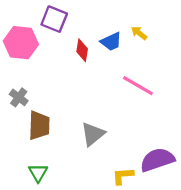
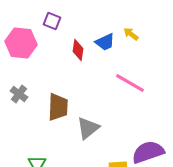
purple square: (54, 19) -> (52, 21), size x0.7
brown trapezoid: (39, 125) -> (58, 107), moved

